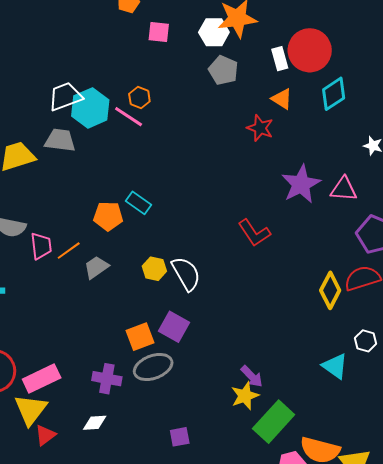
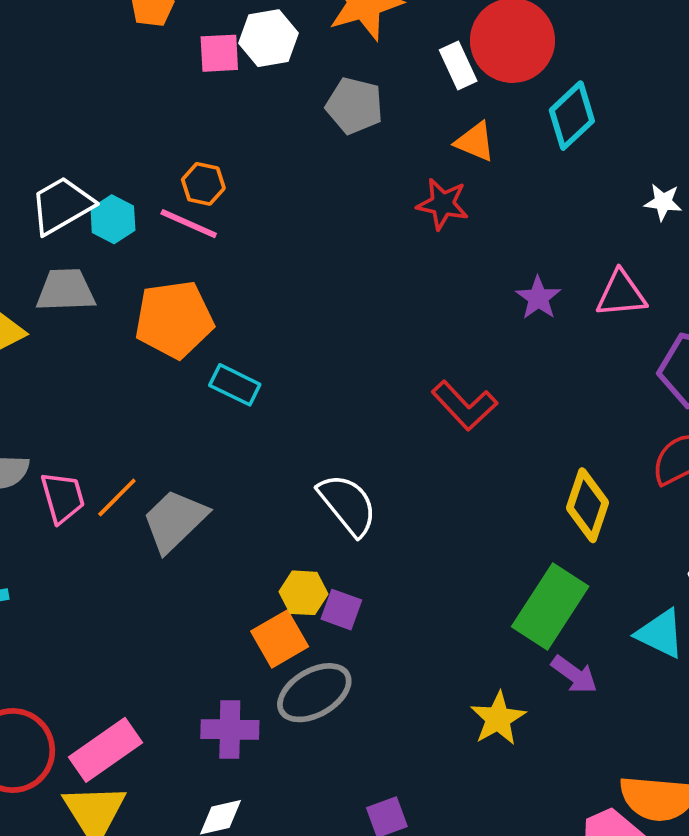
white hexagon: (214, 32) -> (269, 38), moved
cyan hexagon: (90, 108) -> (113, 219), size x0.6
purple star: (301, 184) -> (538, 298), size x0.6
orange pentagon: (108, 216) -> (174, 319), moved, size x1.4
gray trapezoid: (96, 267) -> (175, 521), size x1.4
yellow hexagon: (154, 269) -> (303, 593), moved
yellow diamond: (330, 290) -> (588, 505), moved
purple square: (174, 327) -> (341, 610), size x0.7
purple arrow: (252, 376) -> (574, 674), moved
green rectangle: (274, 422) -> (550, 607), moved

